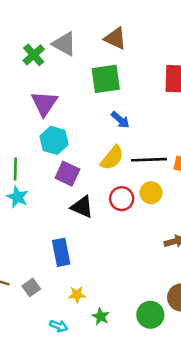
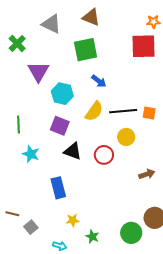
green cross: (34, 55) -> (17, 43), moved
cyan hexagon: (54, 140) -> (62, 94), moved
cyan star: (17, 197) -> (31, 154), moved
red circle: (122, 199) -> (104, 155), moved
gray square: (31, 287) -> (31, 227), moved

